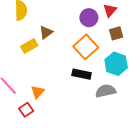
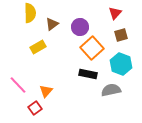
purple circle: (89, 18) -> (80, 27), moved
brown triangle: (46, 32) -> (52, 24), moved

